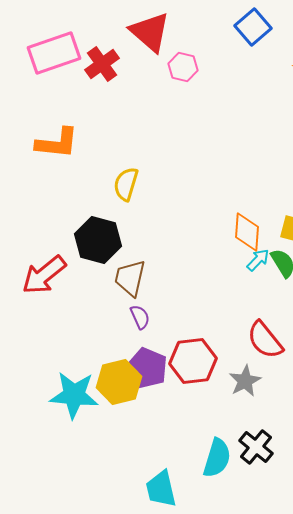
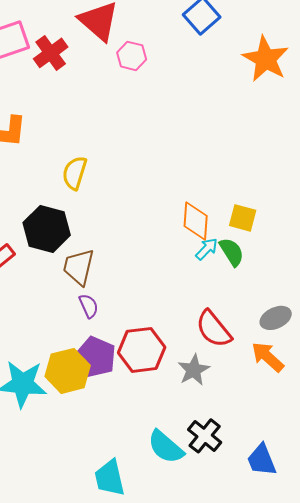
cyan semicircle: (217, 458) -> (166, 447), turned 114

